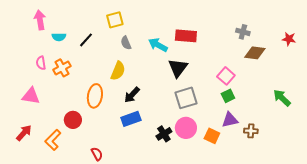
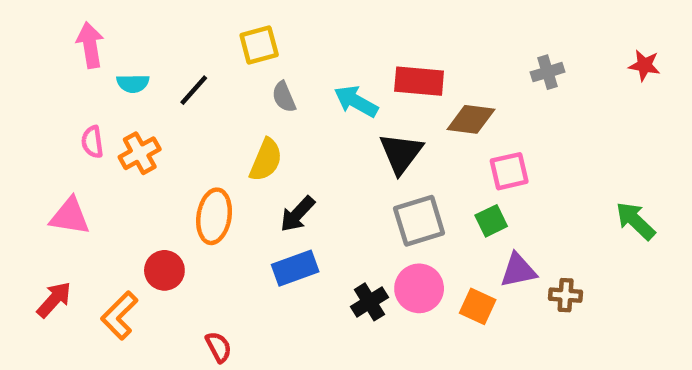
gray cross: (243, 32) -> (547, 72), turned -32
red star: (289, 39) -> (644, 65), moved
brown diamond: (255, 53) -> (471, 119), moved
pink square: (226, 76) -> (509, 171), turned 36
green square: (228, 96) -> (491, 221), moved

